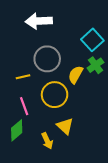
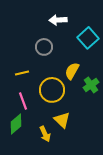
white arrow: (39, 21) -> (58, 20), moved, size x0.7
gray circle: (47, 59) -> (44, 47), moved, size x0.7
green cross: (96, 65) -> (91, 85), moved

